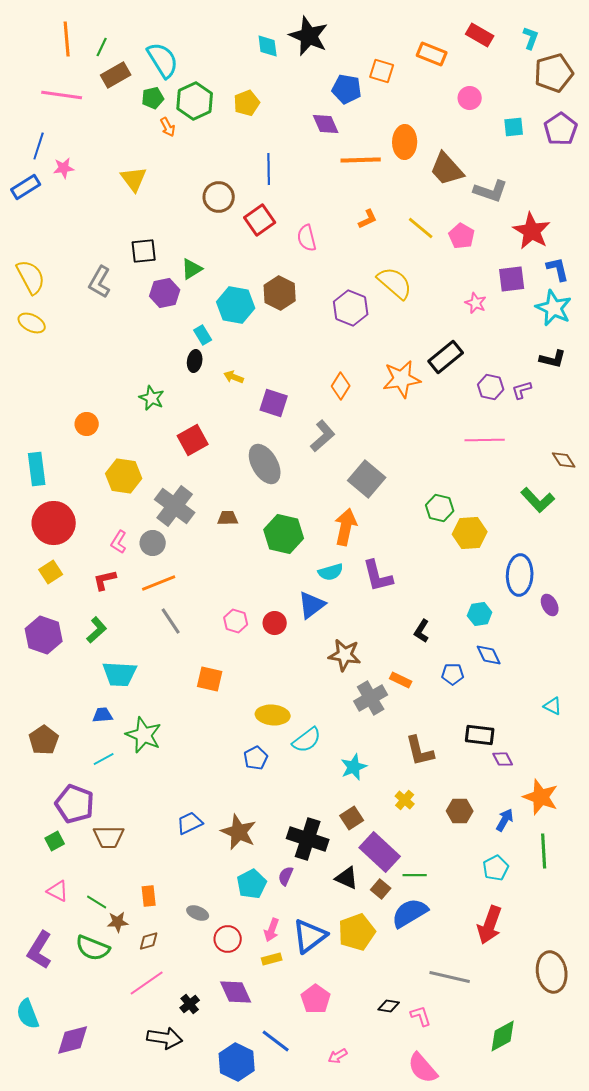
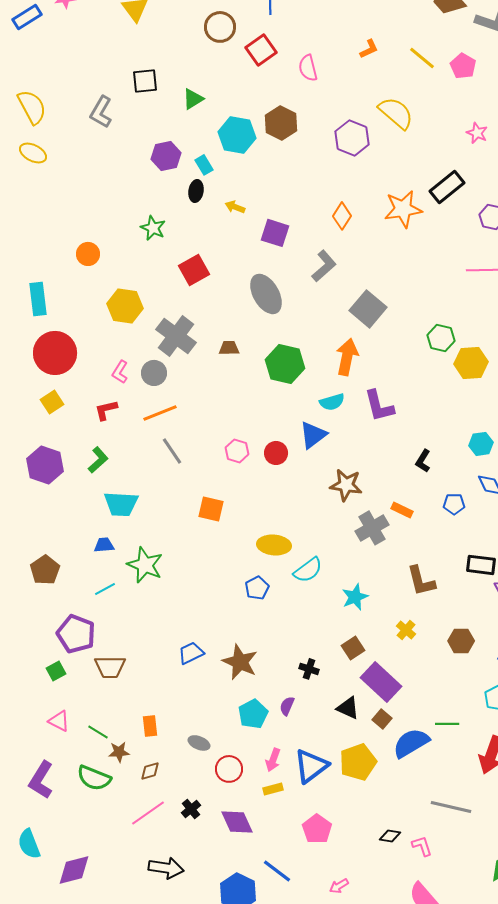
purple hexagon: (165, 293) -> (166, 156), moved
black cross: (308, 839) -> (309, 669), size x0.5
green line: (415, 875) -> (447, 724), moved
black cross: (190, 1004) -> (191, 809), moved

